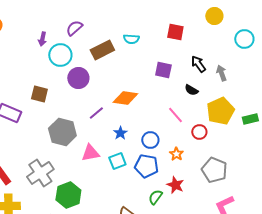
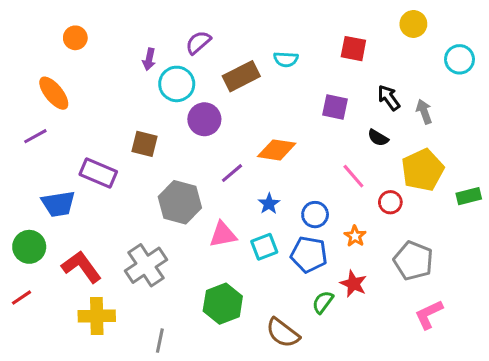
green rectangle: (250, 119) -> (469, 196), moved
green hexagon: (68, 195) -> (223, 304), moved

